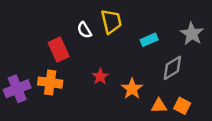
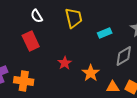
white semicircle: (84, 30) -> (37, 16), moved
orange cross: (50, 83) -> (24, 81), moved

